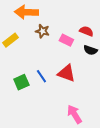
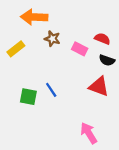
red triangle: (66, 73) -> (99, 86), moved
green square: (21, 82) -> (28, 97), turned 35

